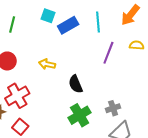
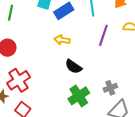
yellow arrow: (47, 64) -> (62, 40), moved
black semicircle: (75, 84) -> (73, 67), turned -30

